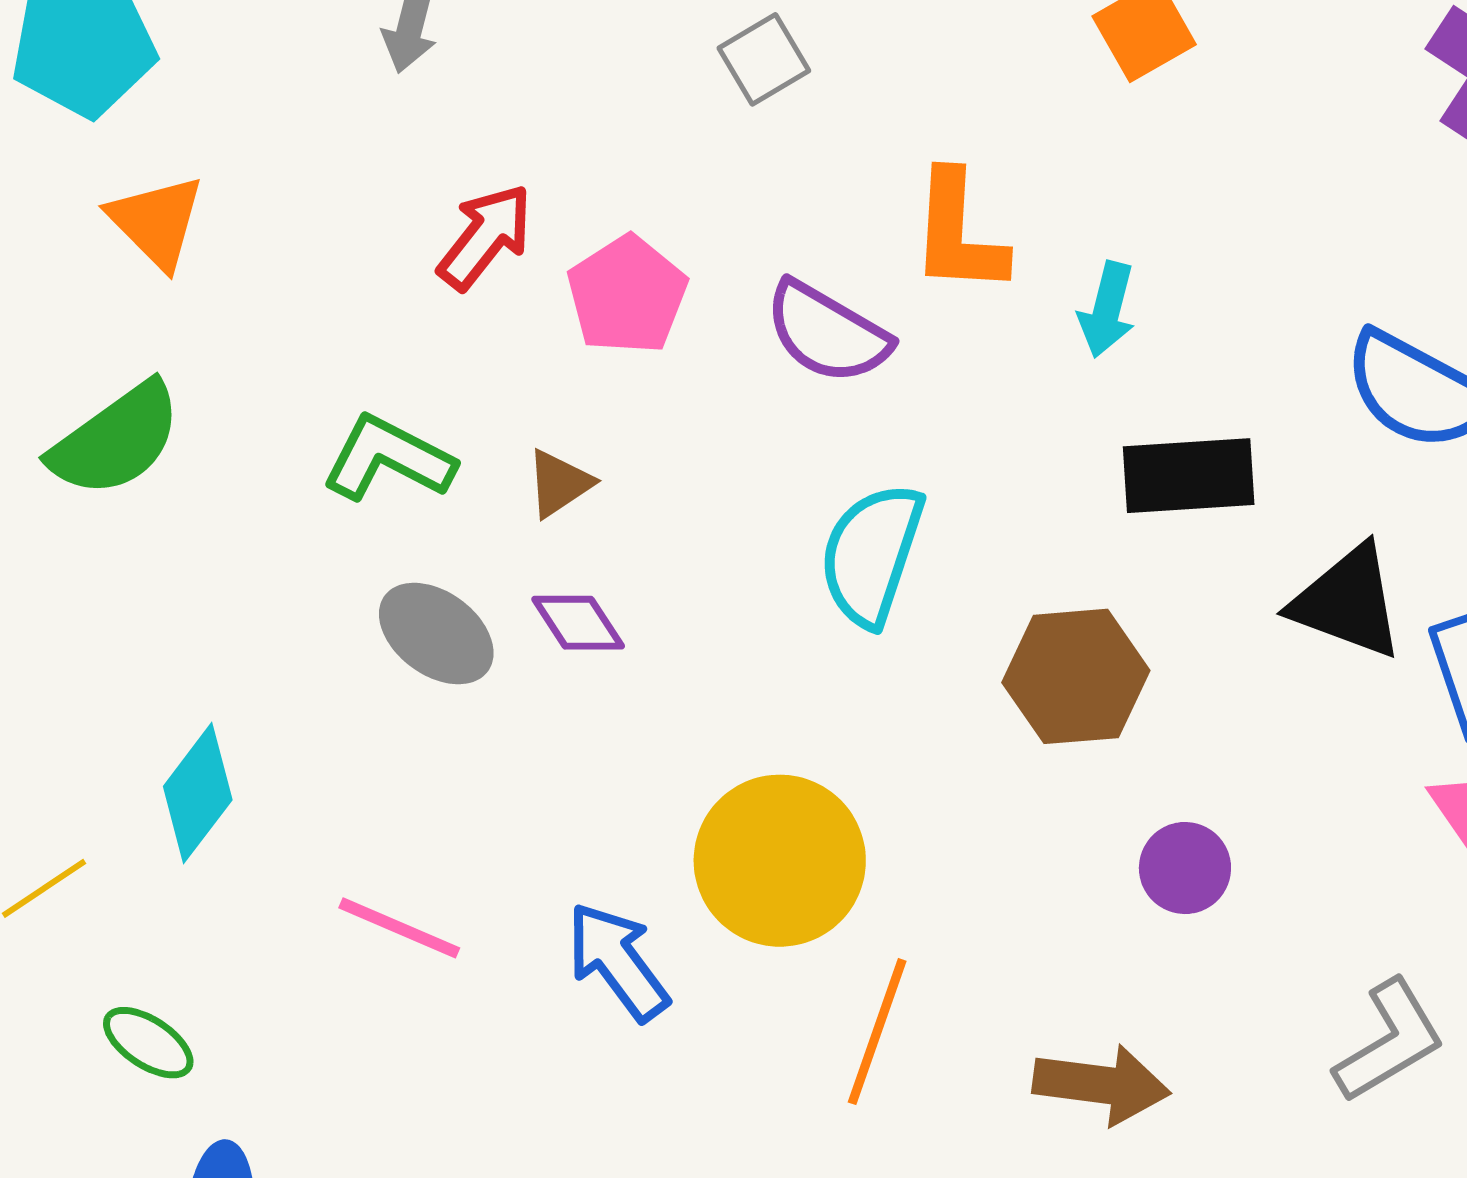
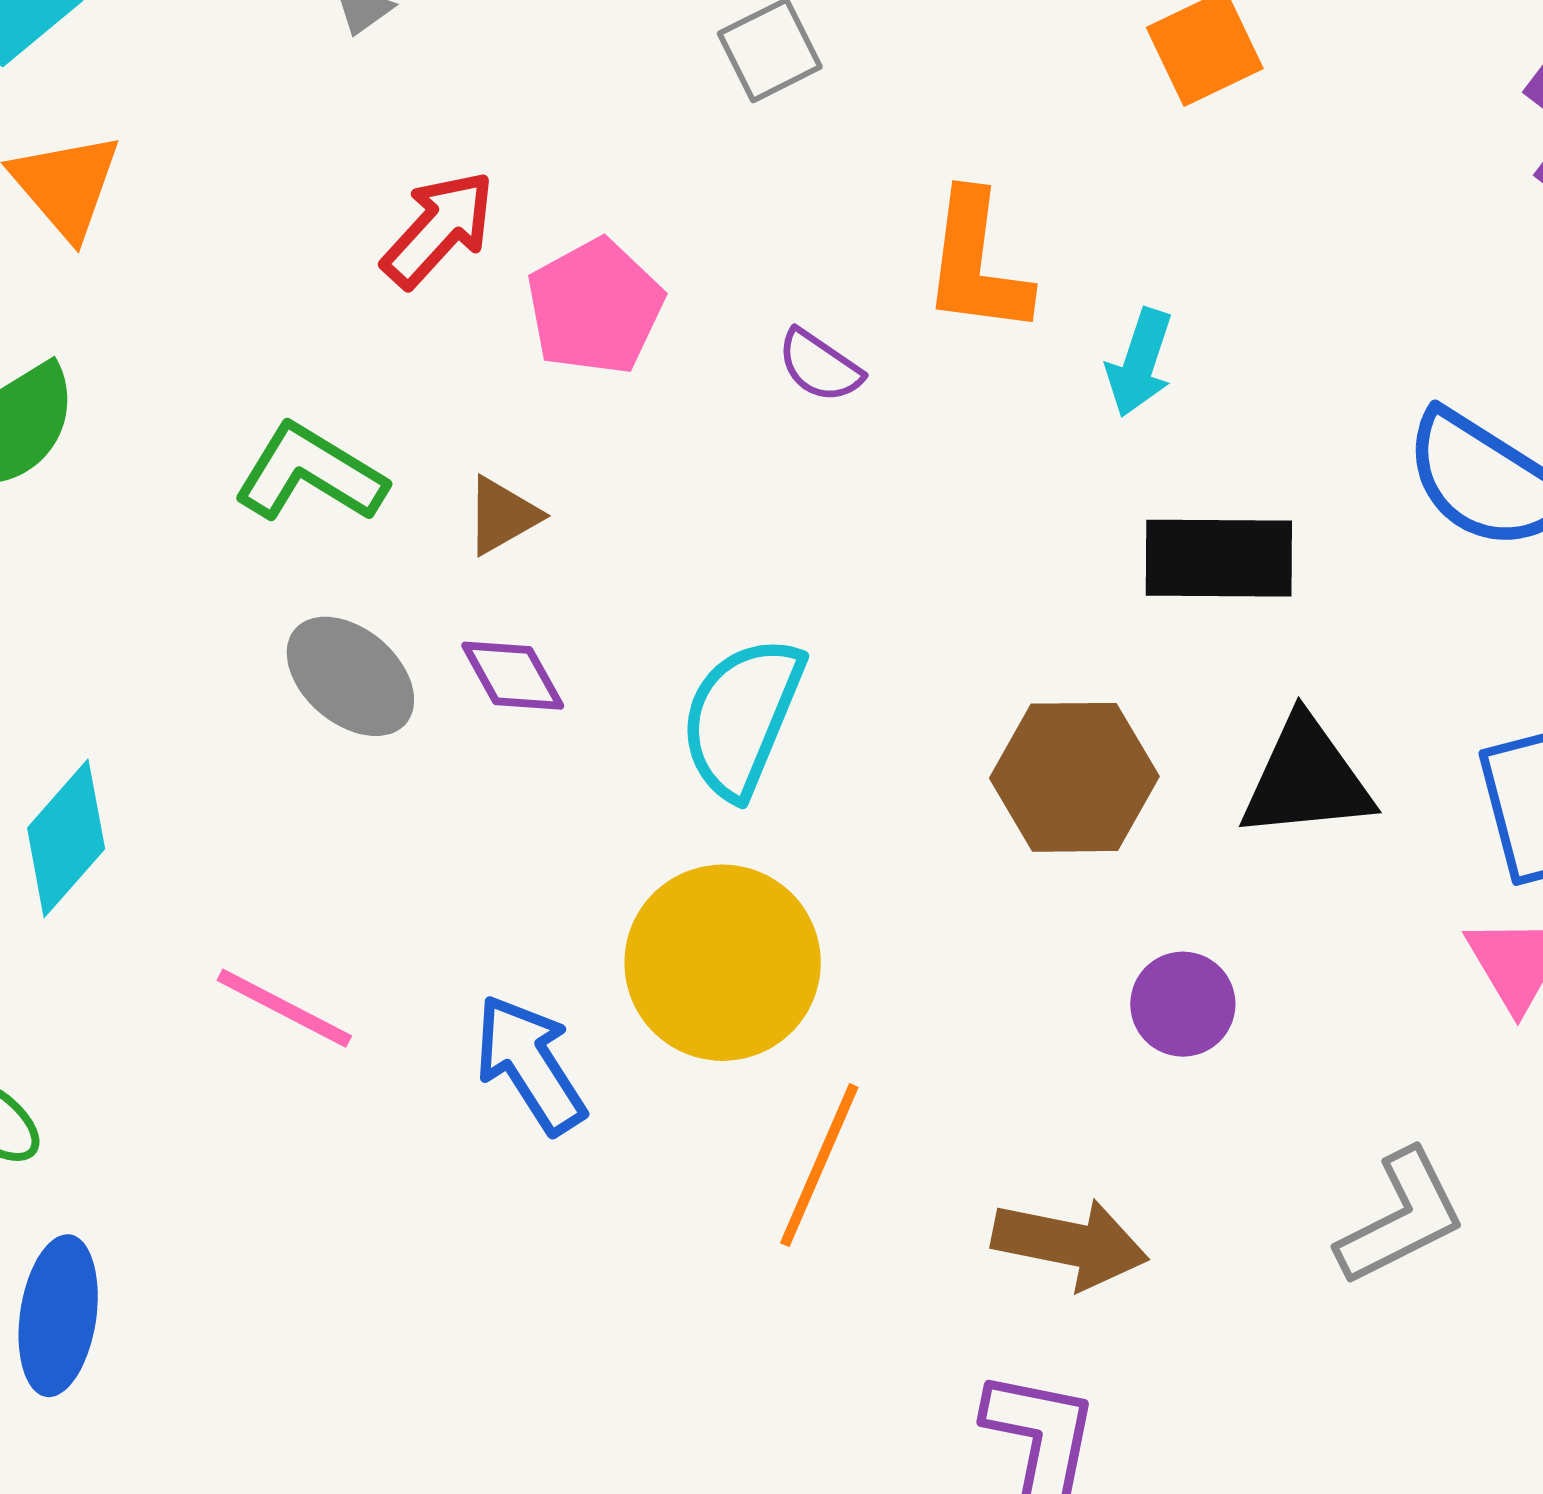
purple semicircle: (827, 333) -> (820, 366), size x0.6
cyan semicircle: (872, 554) -> (742, 717), moved
black triangle: (1348, 602) -> (1306, 779), moved, turned -30

